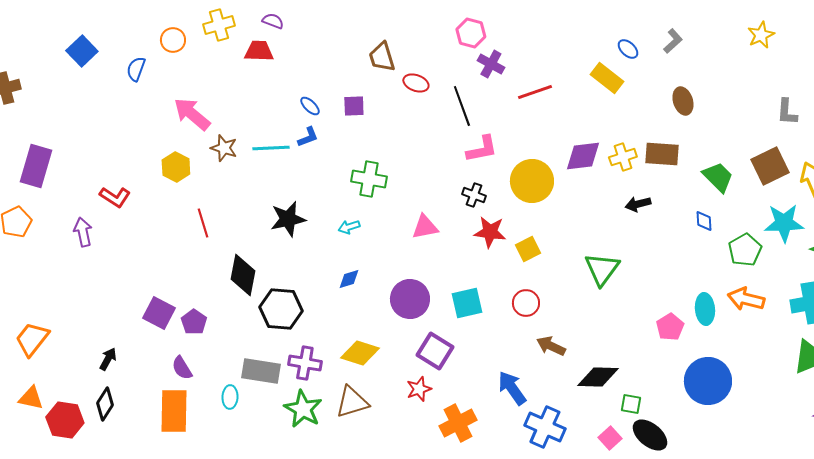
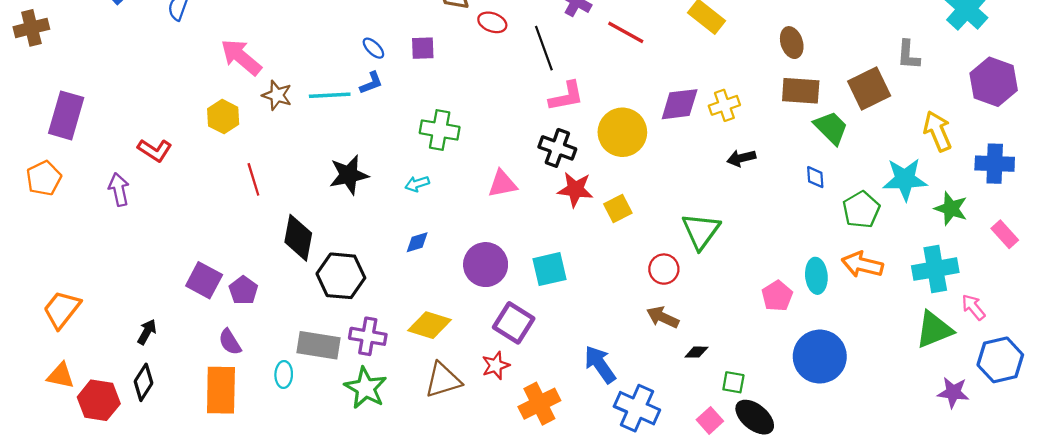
red line: (535, 92) -> (626, 32), turned 48
brown rectangle: (662, 154) -> (801, 91), moved
brown square: (770, 166) -> (869, 89), moved
black cross: (474, 195) -> (557, 148), size x1.4
red circle: (526, 303) -> (664, 269), moved
brown arrow: (551, 346) -> (663, 317), moved
black diamond: (598, 377) -> (696, 352), size x0.5
brown triangle: (352, 402) -> (443, 380), moved

